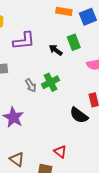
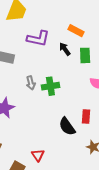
orange rectangle: (64, 11) -> (76, 31), moved
black arrow: (56, 50) -> (65, 49), moved

